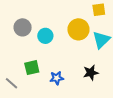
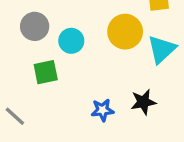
green square: (32, 68) -> (46, 72), moved
blue star: (57, 78) -> (103, 110), moved

